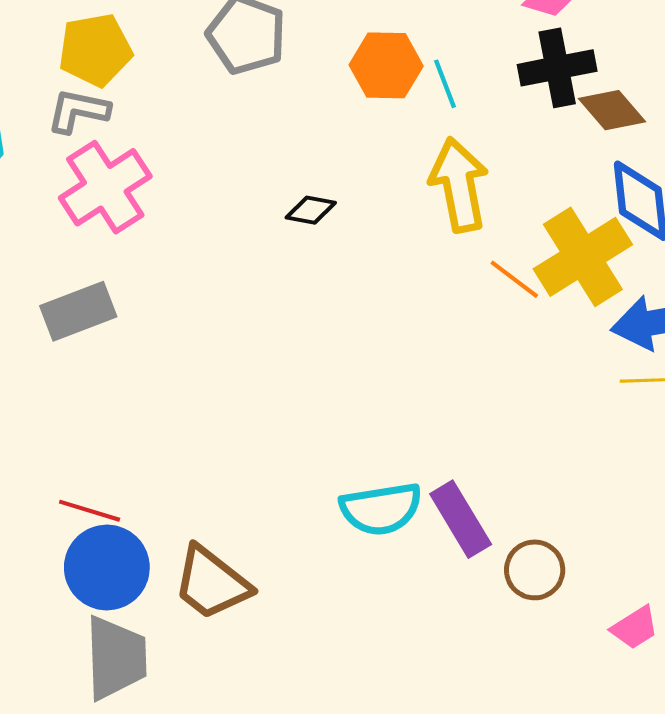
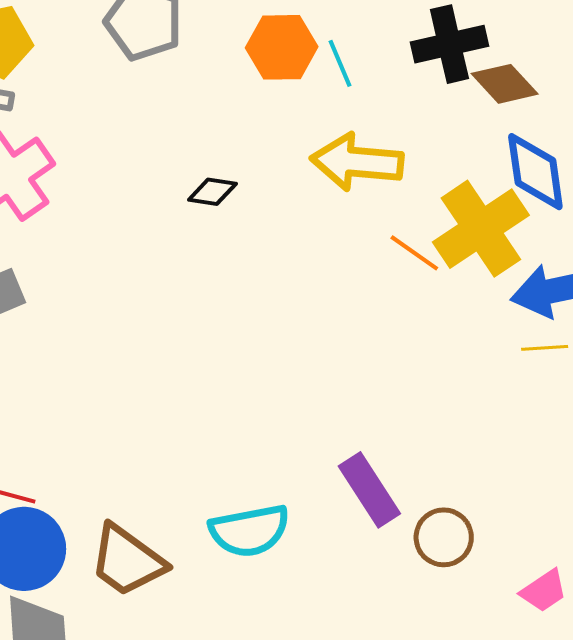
yellow arrow: (459, 185) -> (357, 162), turned -72
cyan semicircle: (381, 509) -> (249, 531), moved

